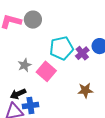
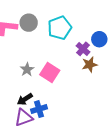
cyan pentagon: (61, 48) -> (60, 28), moved
brown star: (85, 90) -> (90, 65), moved

